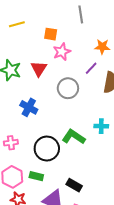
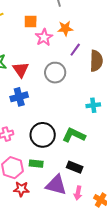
orange star: (102, 47) -> (65, 28), moved
red triangle: (39, 69) -> (21, 70), moved
blue cross: (29, 107) -> (19, 97), turned -36
green L-shape: (74, 137) -> (74, 135), moved

